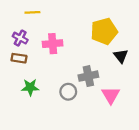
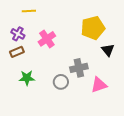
pink cross: (53, 44) -> (47, 39), turned -30
brown rectangle: (19, 58) -> (17, 52), turned -32
pink triangle: (111, 95) -> (99, 85), turned 42

